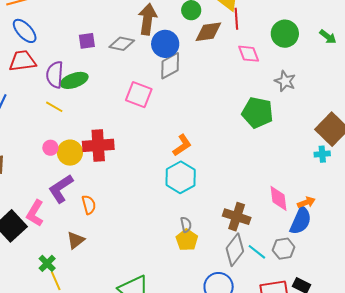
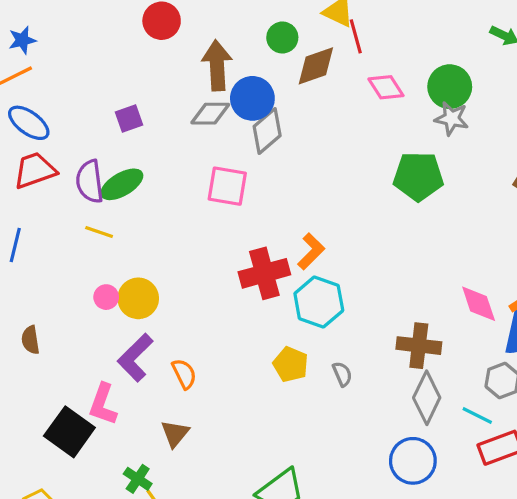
green circle: (285, 34) -> (450, 87), moved
gray diamond: (122, 44) -> (210, 114), moved
red cross: (98, 145) -> (264, 273), moved
yellow pentagon: (187, 240) -> (291, 364), moved
cyan line: (257, 252) -> (477, 416), moved

